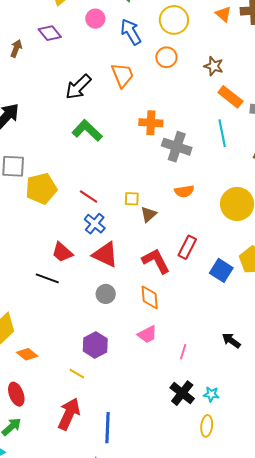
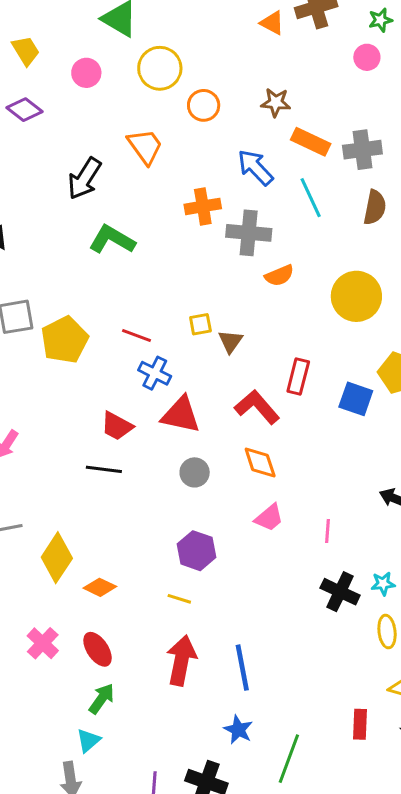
yellow circle: (174, 20) -> (160, 68), moved
blue arrow: (131, 32) -> (255, 167), moved
orange semicircle: (184, 191) -> (279, 276), moved

